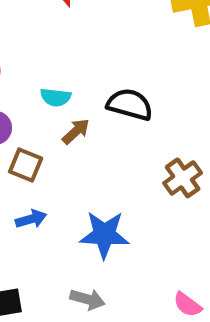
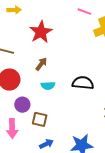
brown arrow: (76, 131) -> (41, 64), moved

